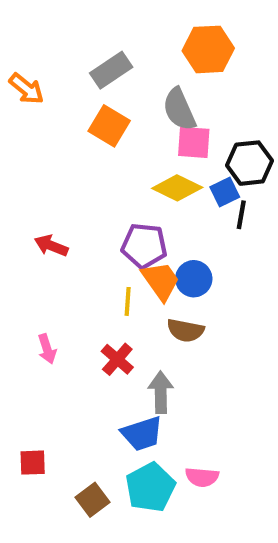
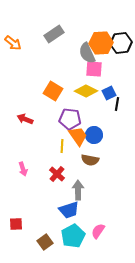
orange hexagon: (208, 49) -> (101, 43), moved
orange square: (109, 126) -> (53, 91), moved
black hexagon: (249, 163) -> (121, 43), moved
pink semicircle: (202, 477) -> (98, 231), turned 119

